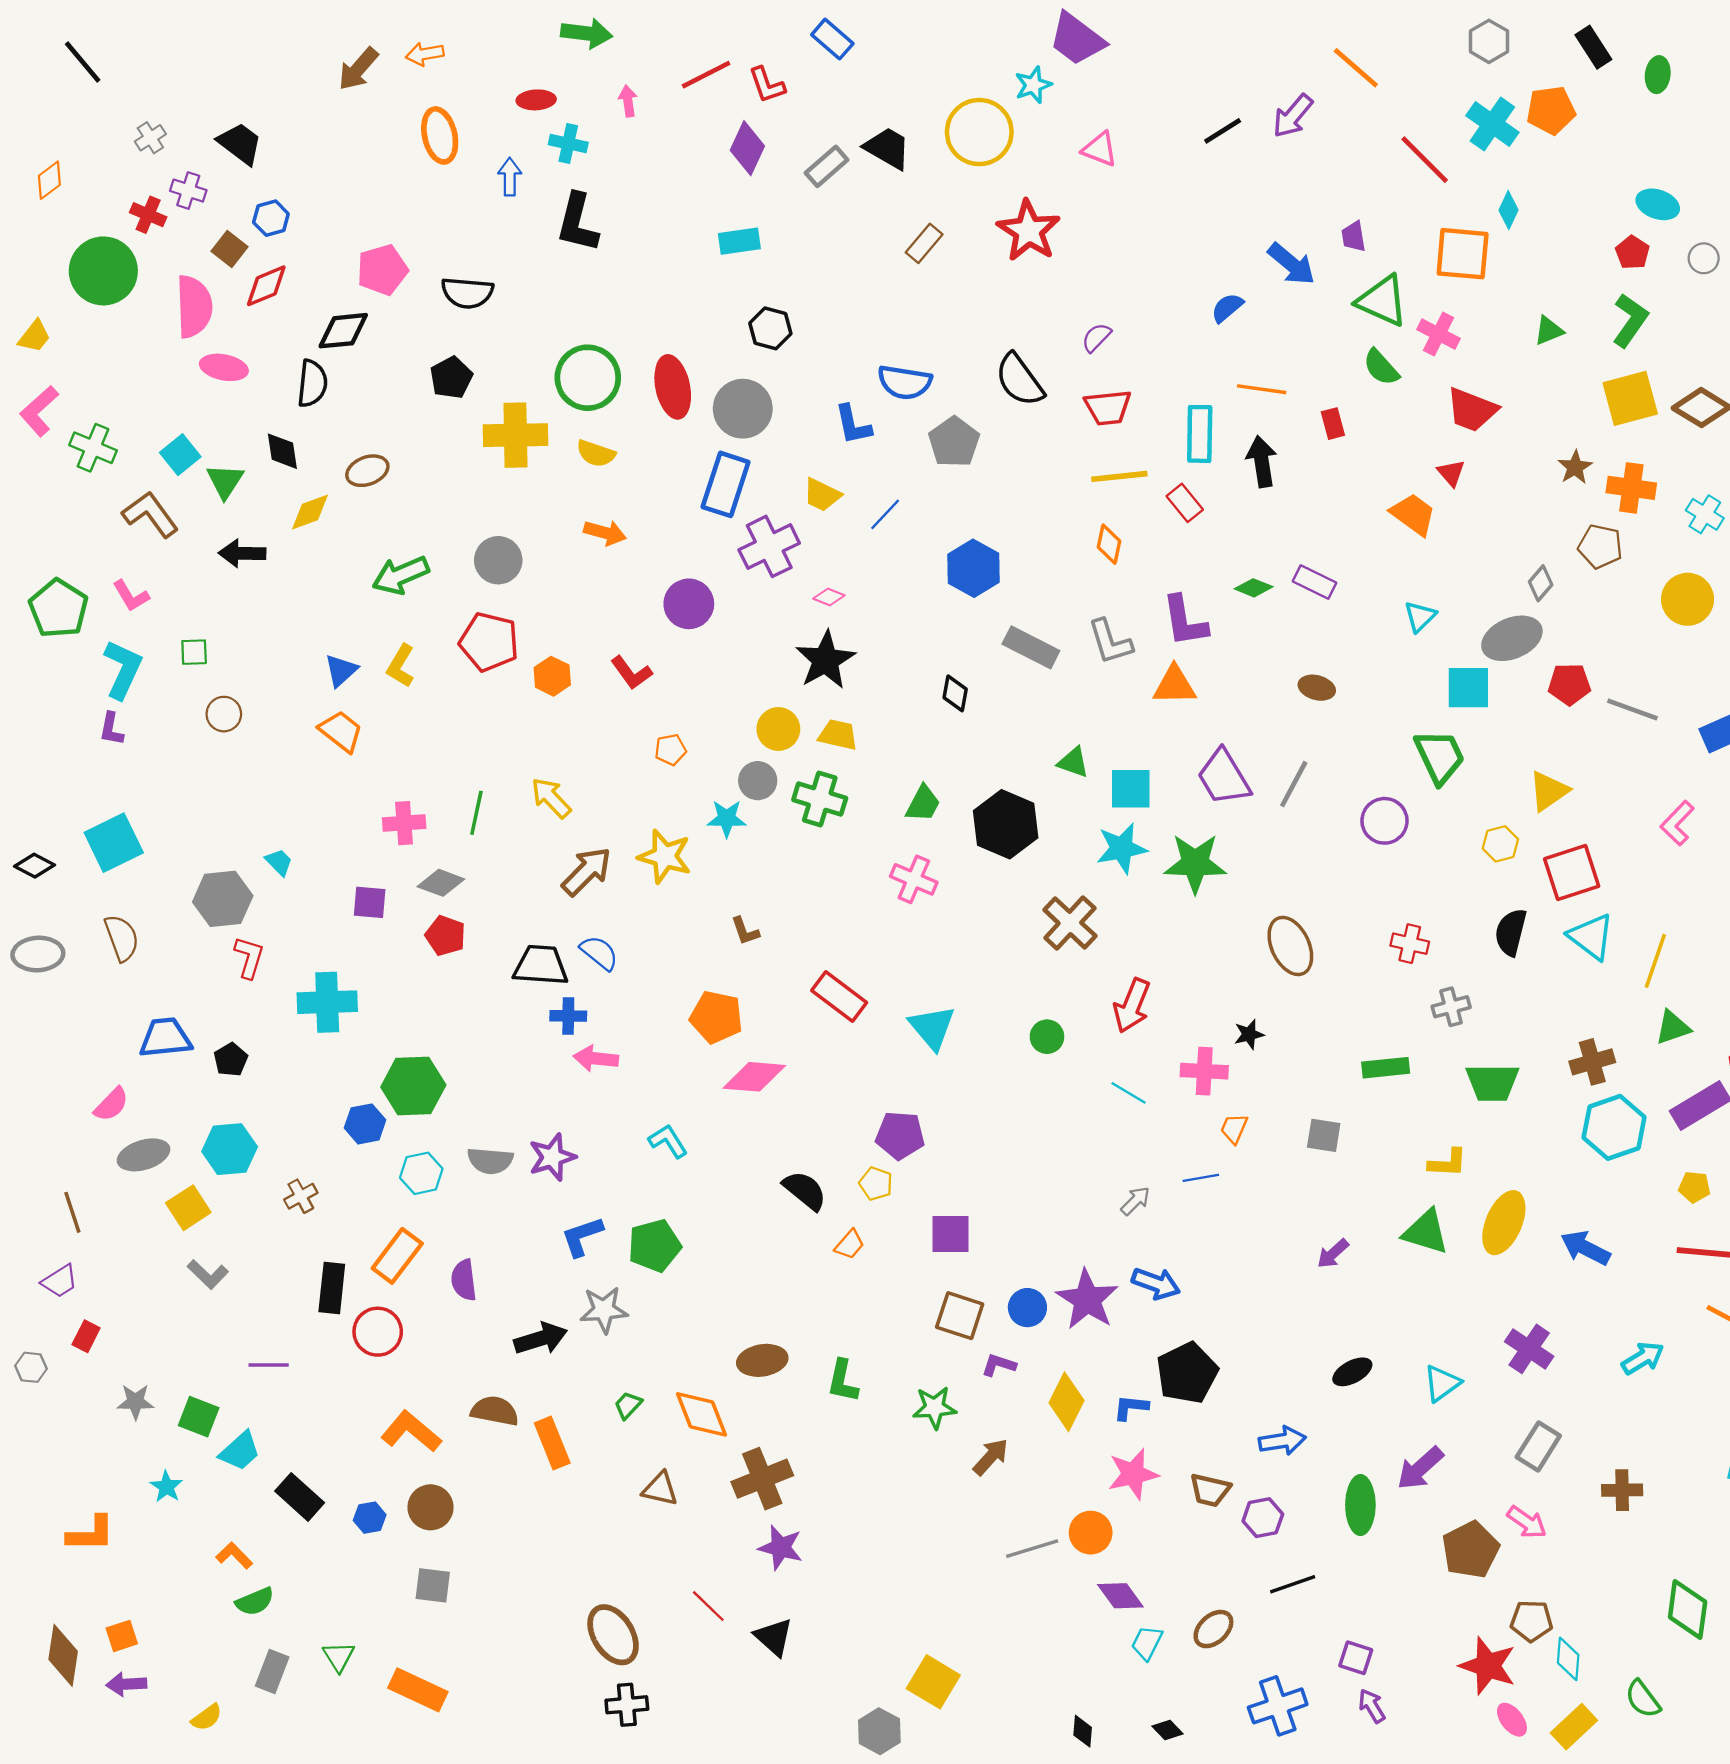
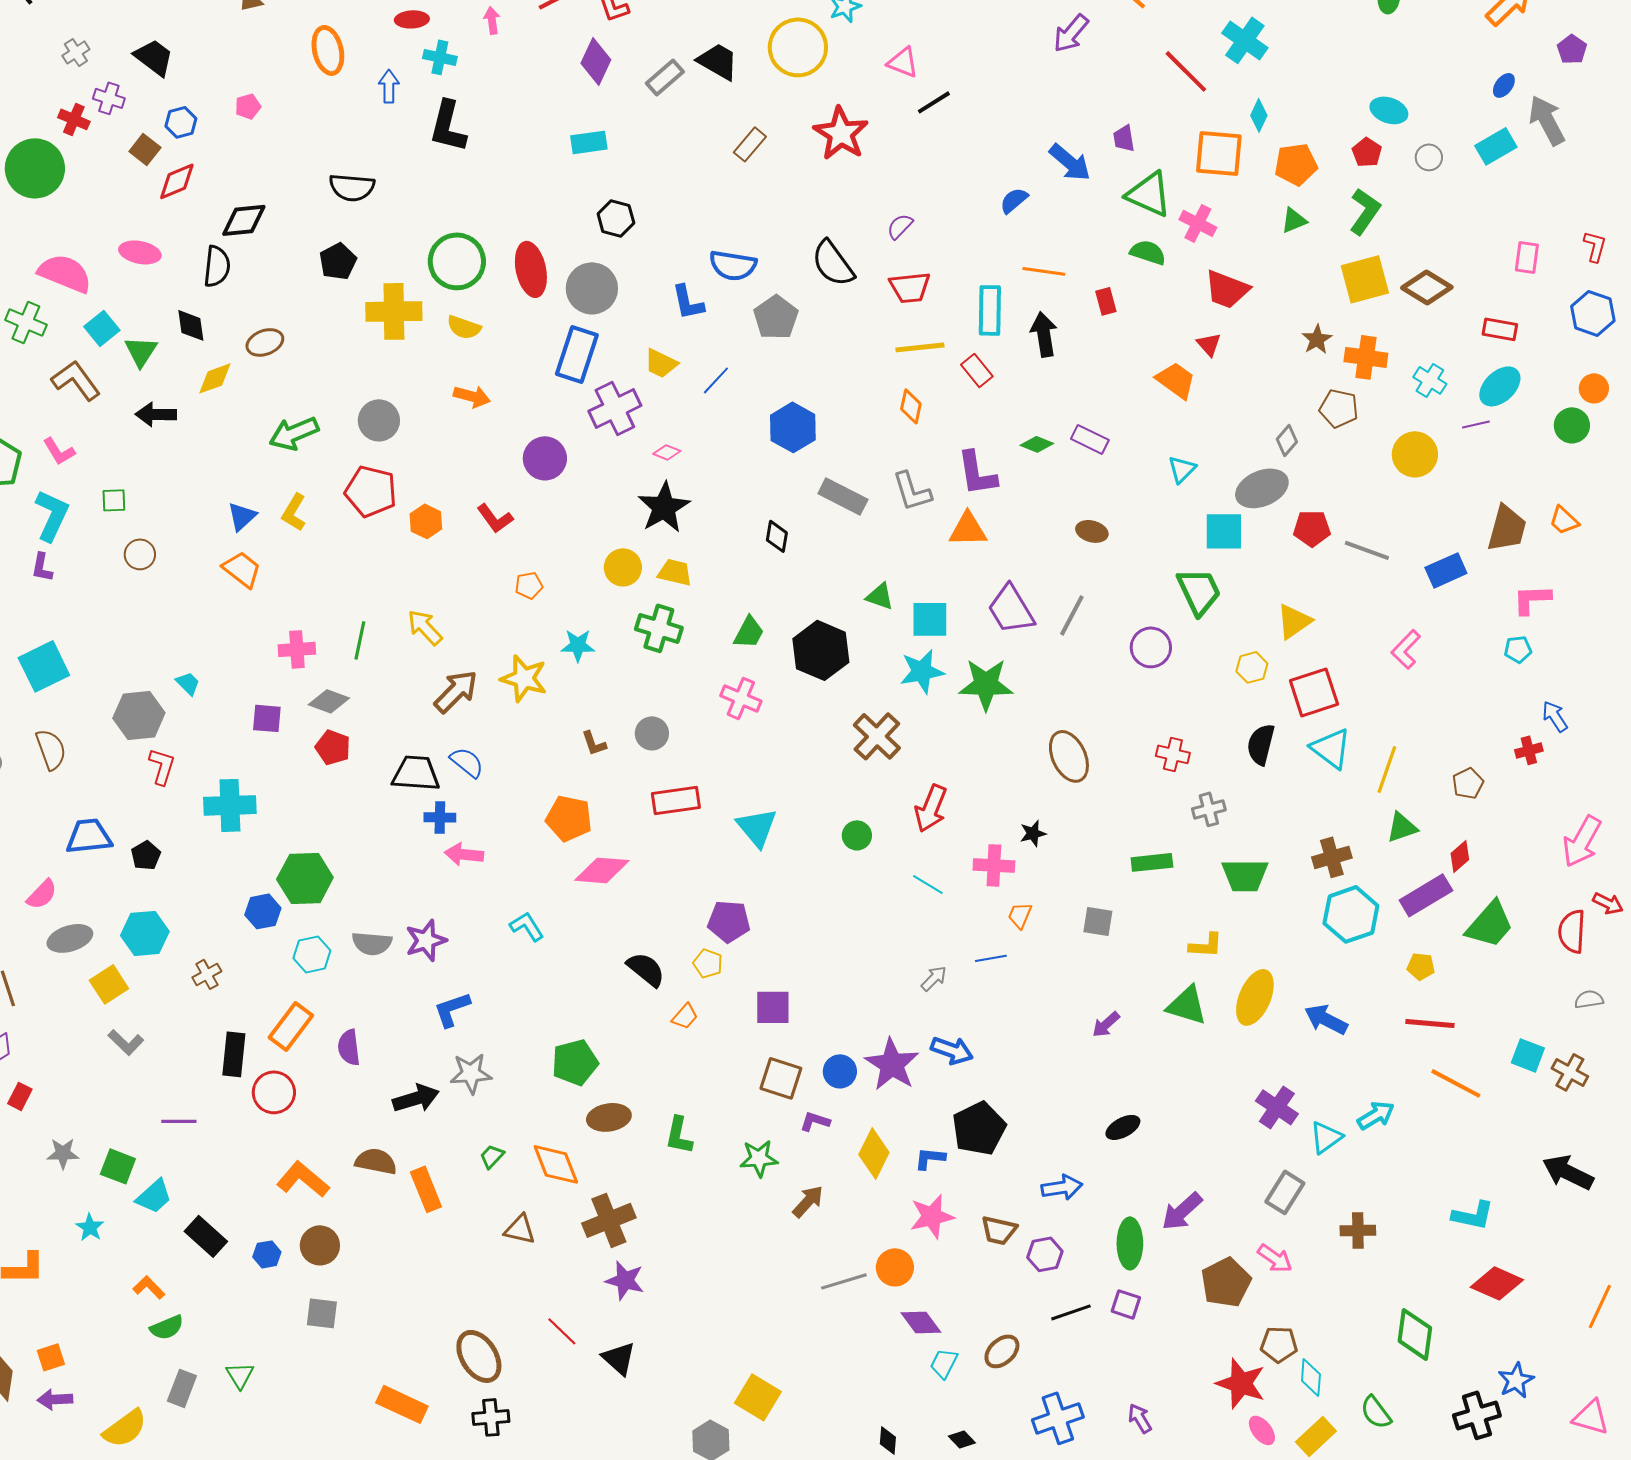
orange pentagon: (1551, 110) -> (1296, 164), moved
black line: (1223, 131) -> (934, 102), moved
pink pentagon: (382, 270) -> (248, 106), moved, size x0.6
pink semicircle: (194, 307) -> (65, 273), moved, turned -66
green semicircle: (1381, 367) -> (1148, 252), turned 150
gray circle: (758, 781) -> (652, 733), moved
red rectangle: (839, 996) -> (676, 800), turned -45
green pentagon: (654, 1246) -> (575, 1062), moved
cyan triangle: (1442, 1383) -> (1326, 1137), moved
purple square: (1356, 1658) -> (1126, 1304), moved
orange rectangle: (418, 1690) -> (402, 1404), moved
yellow semicircle: (207, 1717) -> (125, 1428), size x1.6

